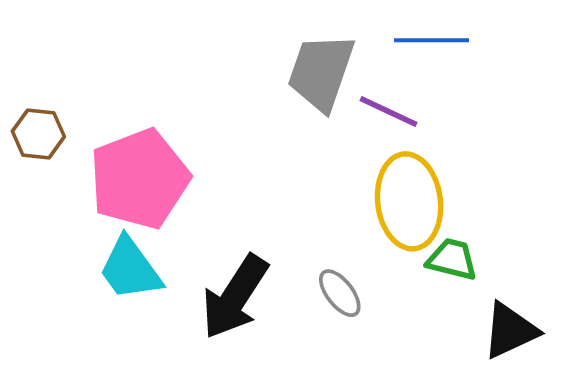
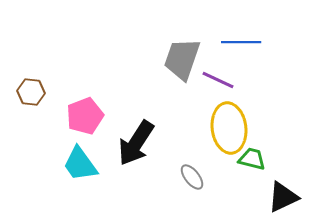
pink pentagon: (139, 179) -> (85, 116), size x0.7
black arrow: (235, 297) -> (136, 143), moved

